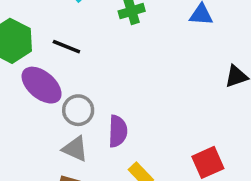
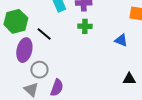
purple ellipse: (42, 85) -> (24, 50), turned 45

